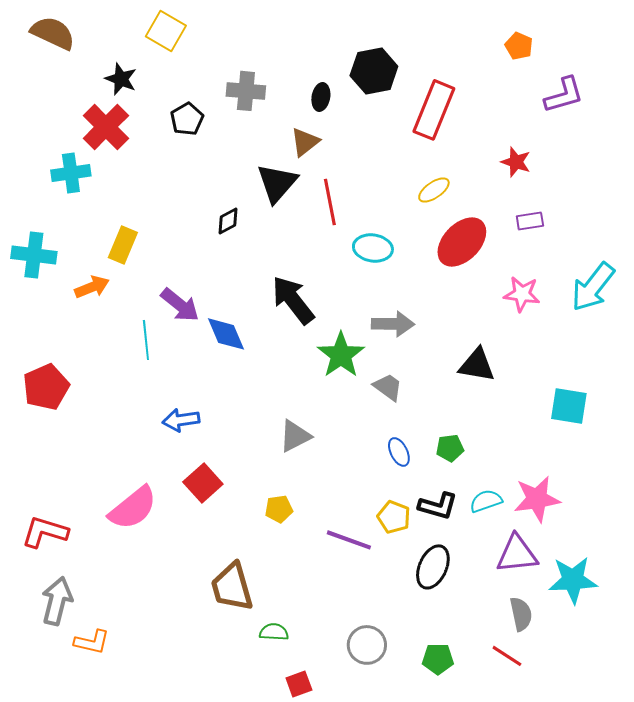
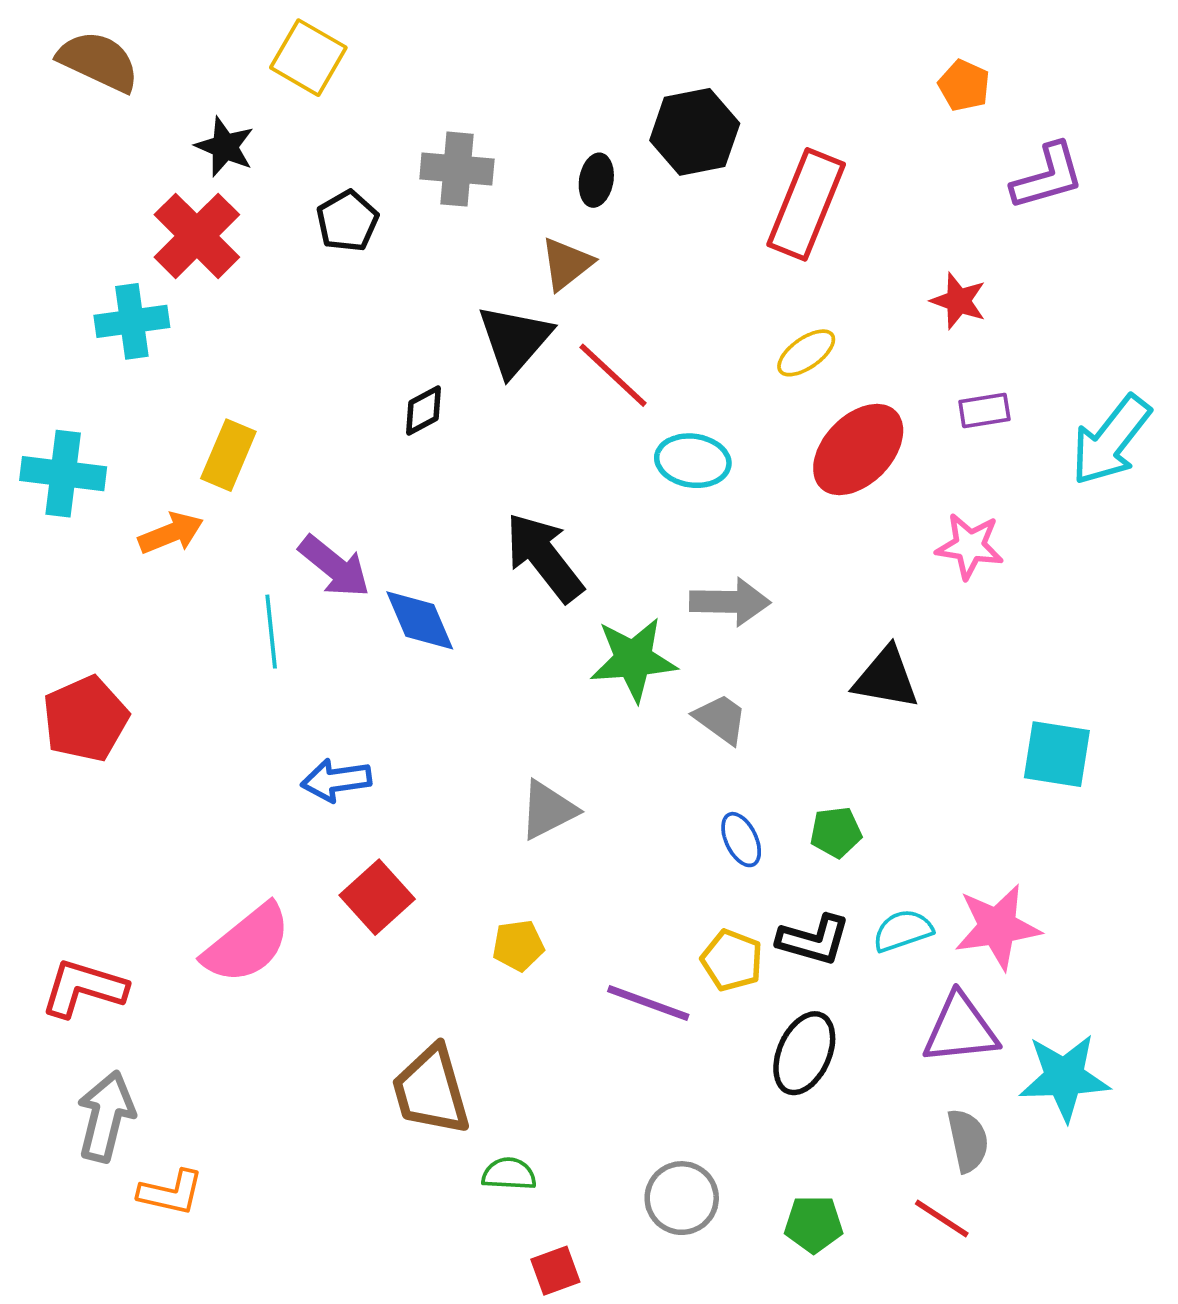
red line: (330, 202) -> (613, 375), turned -36
cyan arrow: (593, 287) -> (1111, 440), moved
green star: (341, 355) -> (633, 659), turned 30

